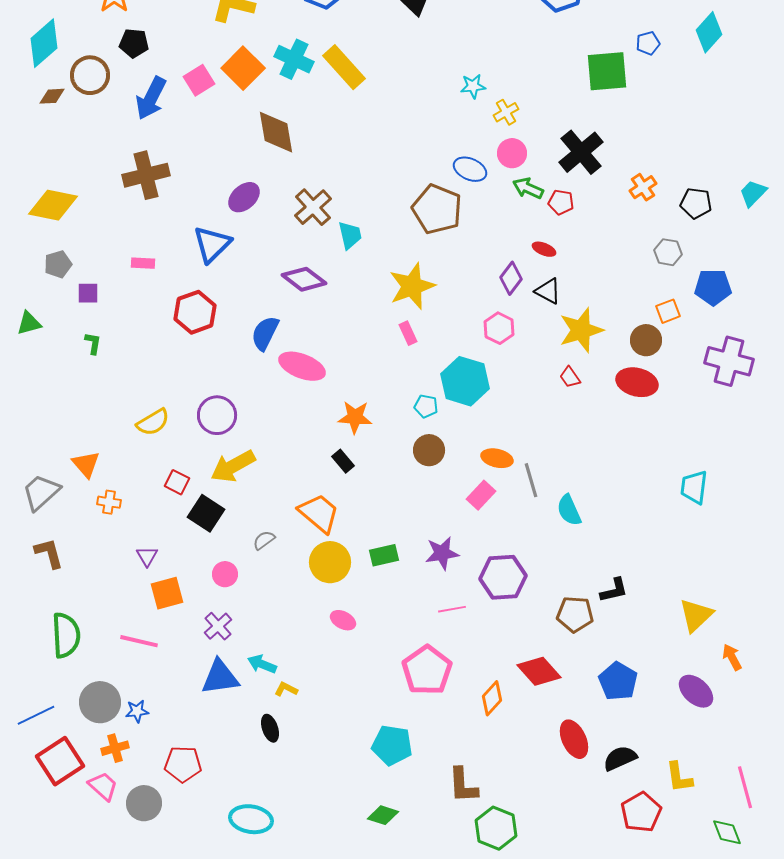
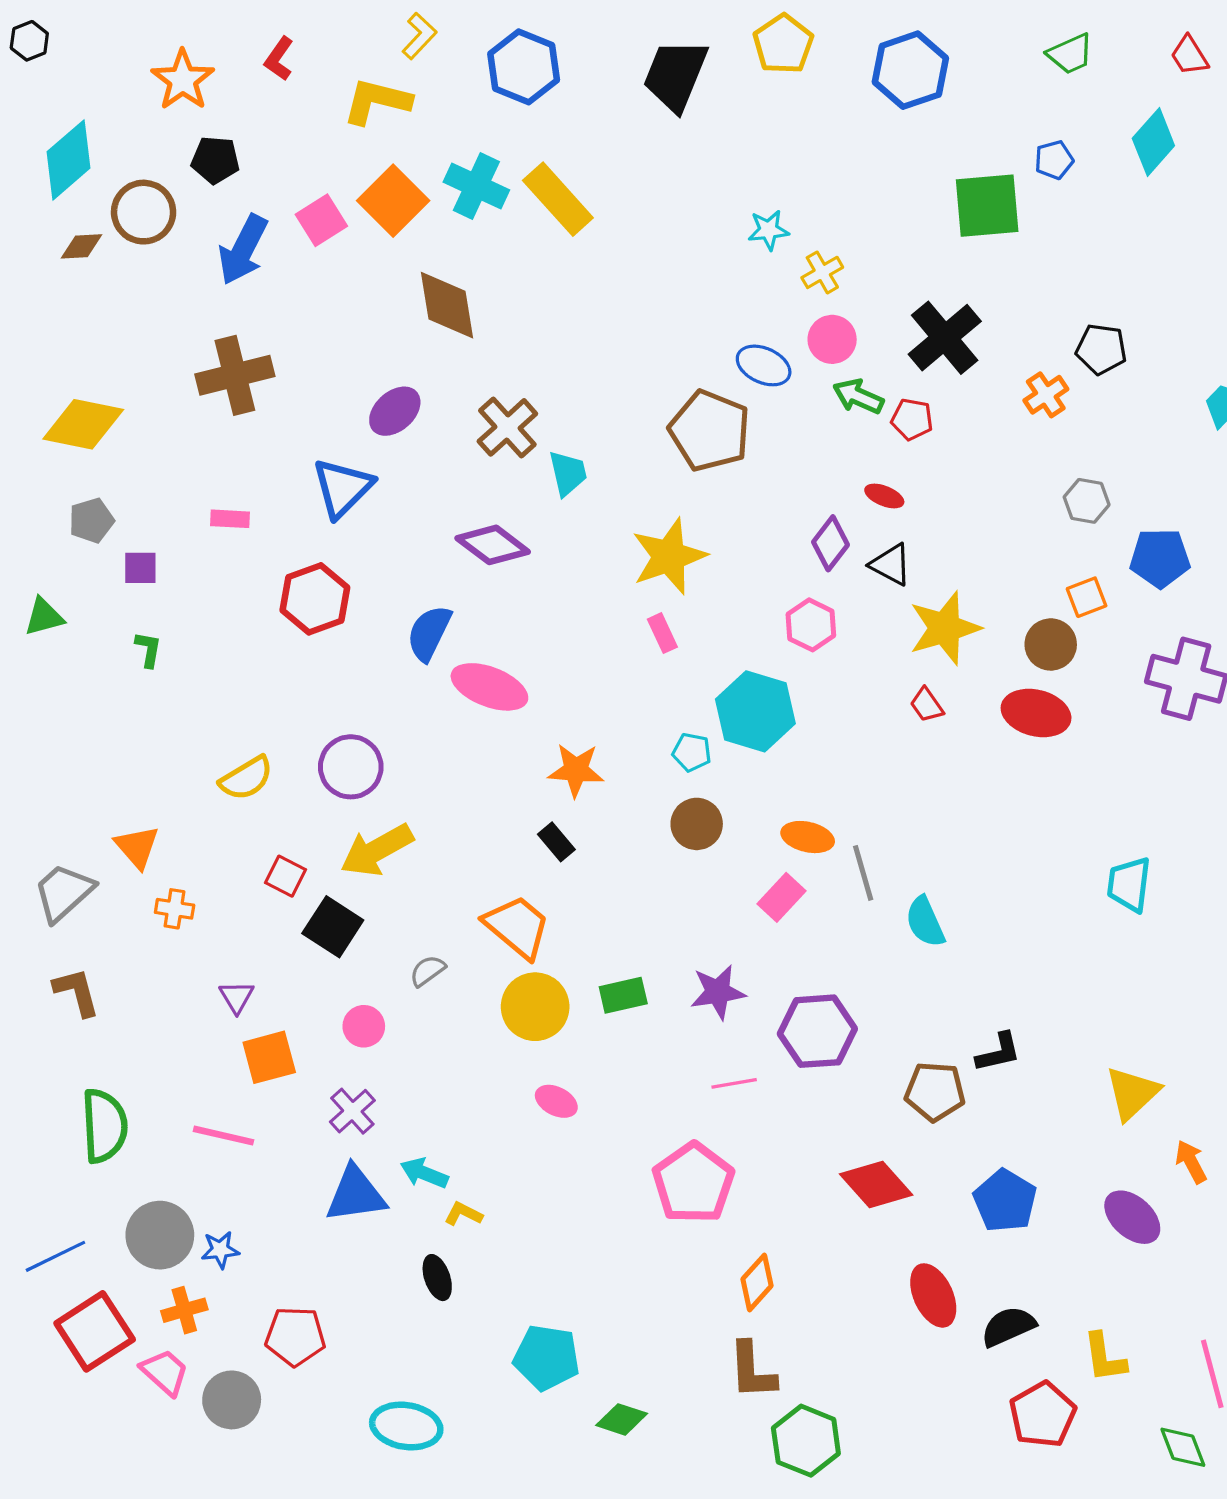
black pentagon: (696, 203) -> (1101, 349), moved
orange diamond: (492, 698) -> (757, 1282), moved
cyan pentagon: (392, 745) -> (547, 1357), moved

